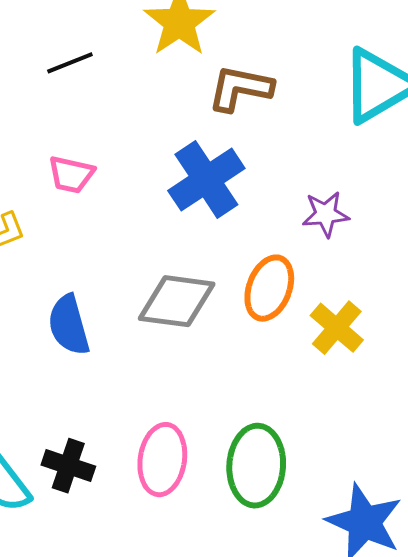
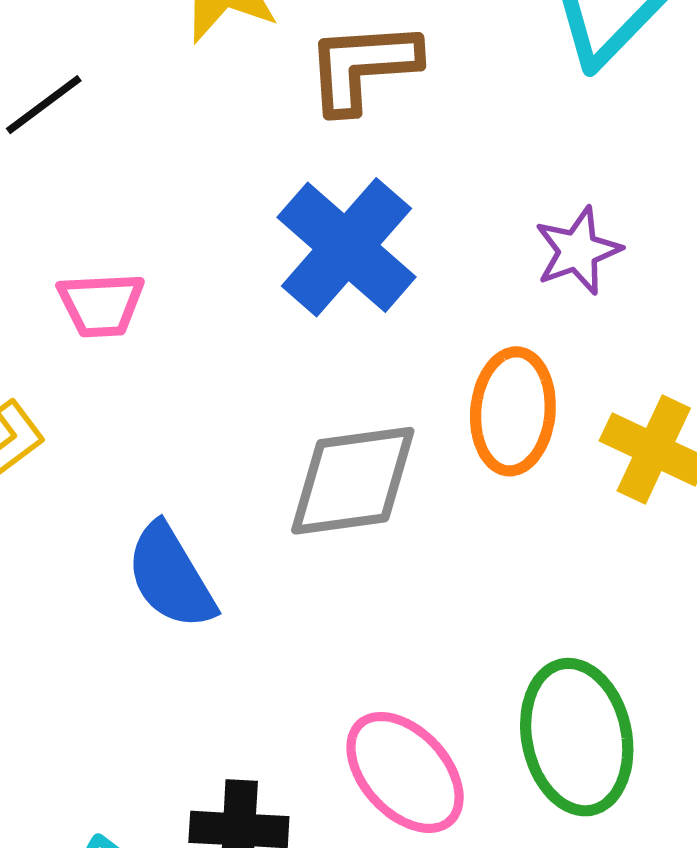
pink ellipse: (162, 460) -> (405, 772), turned -36

